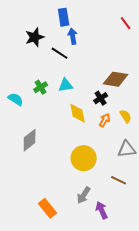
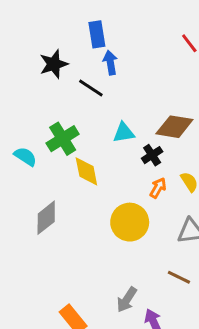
cyan triangle: (66, 85) -> (124, 133), moved
green cross: (41, 87) -> (63, 139), size x1.5
yellow diamond: (78, 113) -> (86, 171), moved
yellow circle: (84, 158) -> (130, 222), moved

